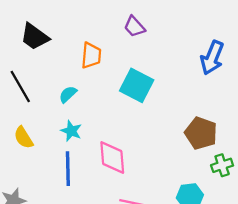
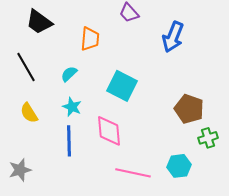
blue arrow: (212, 58) -> (173, 37), moved
cyan square: (137, 85) -> (122, 86), moved

